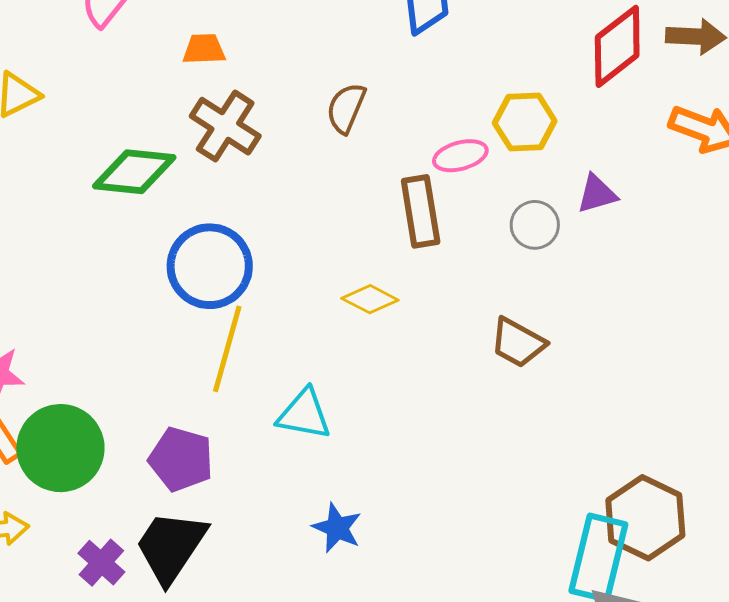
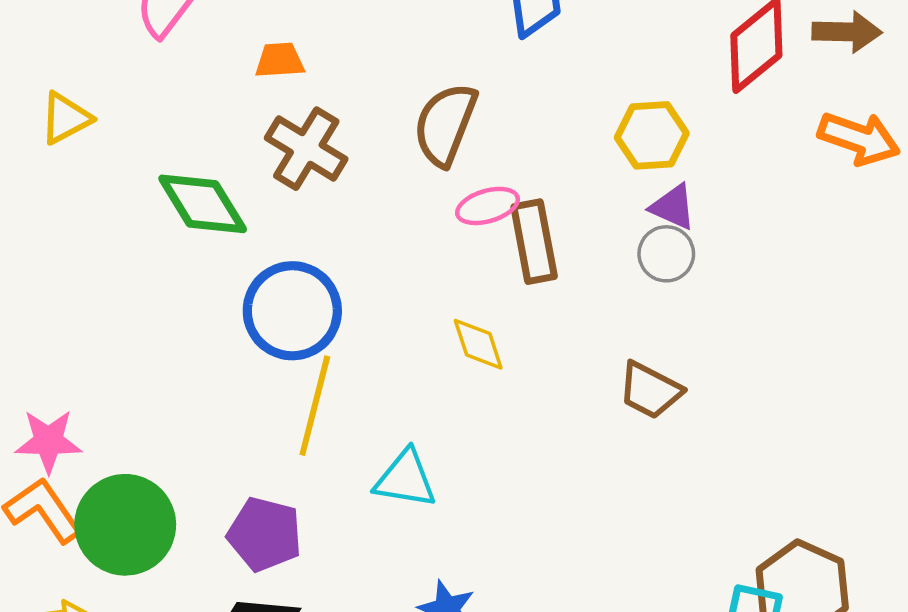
brown semicircle: (346, 108) -> (445, 124), size x1.4
pink ellipse: (460, 156) -> (488, 206), moved
green diamond: (134, 172) -> (203, 204), turned 54
purple triangle: (597, 194) -> (673, 207), moved, turned 42
yellow diamond: (370, 299) -> (478, 344), turned 46

